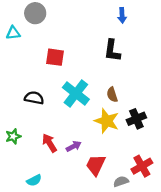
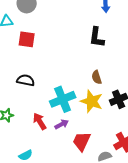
red square: (55, 57) -> (27, 39), moved
cyan cross: (76, 93) -> (63, 99), moved, turned 30

